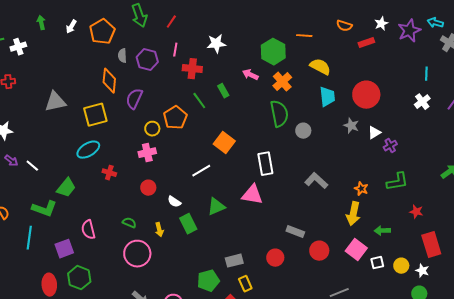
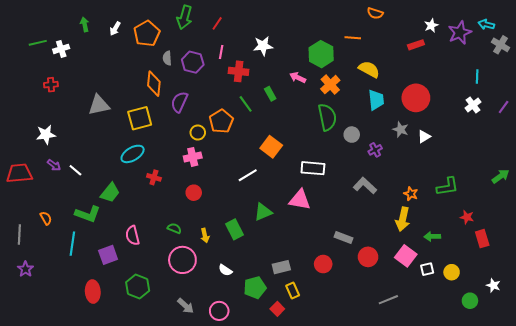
green arrow: (139, 16) -> (185, 17), turned 35
orange semicircle: (344, 26) -> (375, 13), moved
purple cross: (390, 146) -> (375, 150), moved
white rectangle: (265, 164) -> (313, 168), turned -75
white semicircle: (174, 202) -> (225, 270), moved
red rectangle: (431, 245) -> (482, 239), moved, size x0.7
white star: (422, 271) -> (493, 285), moved
green hexagon: (79, 278) -> (138, 286), moved

